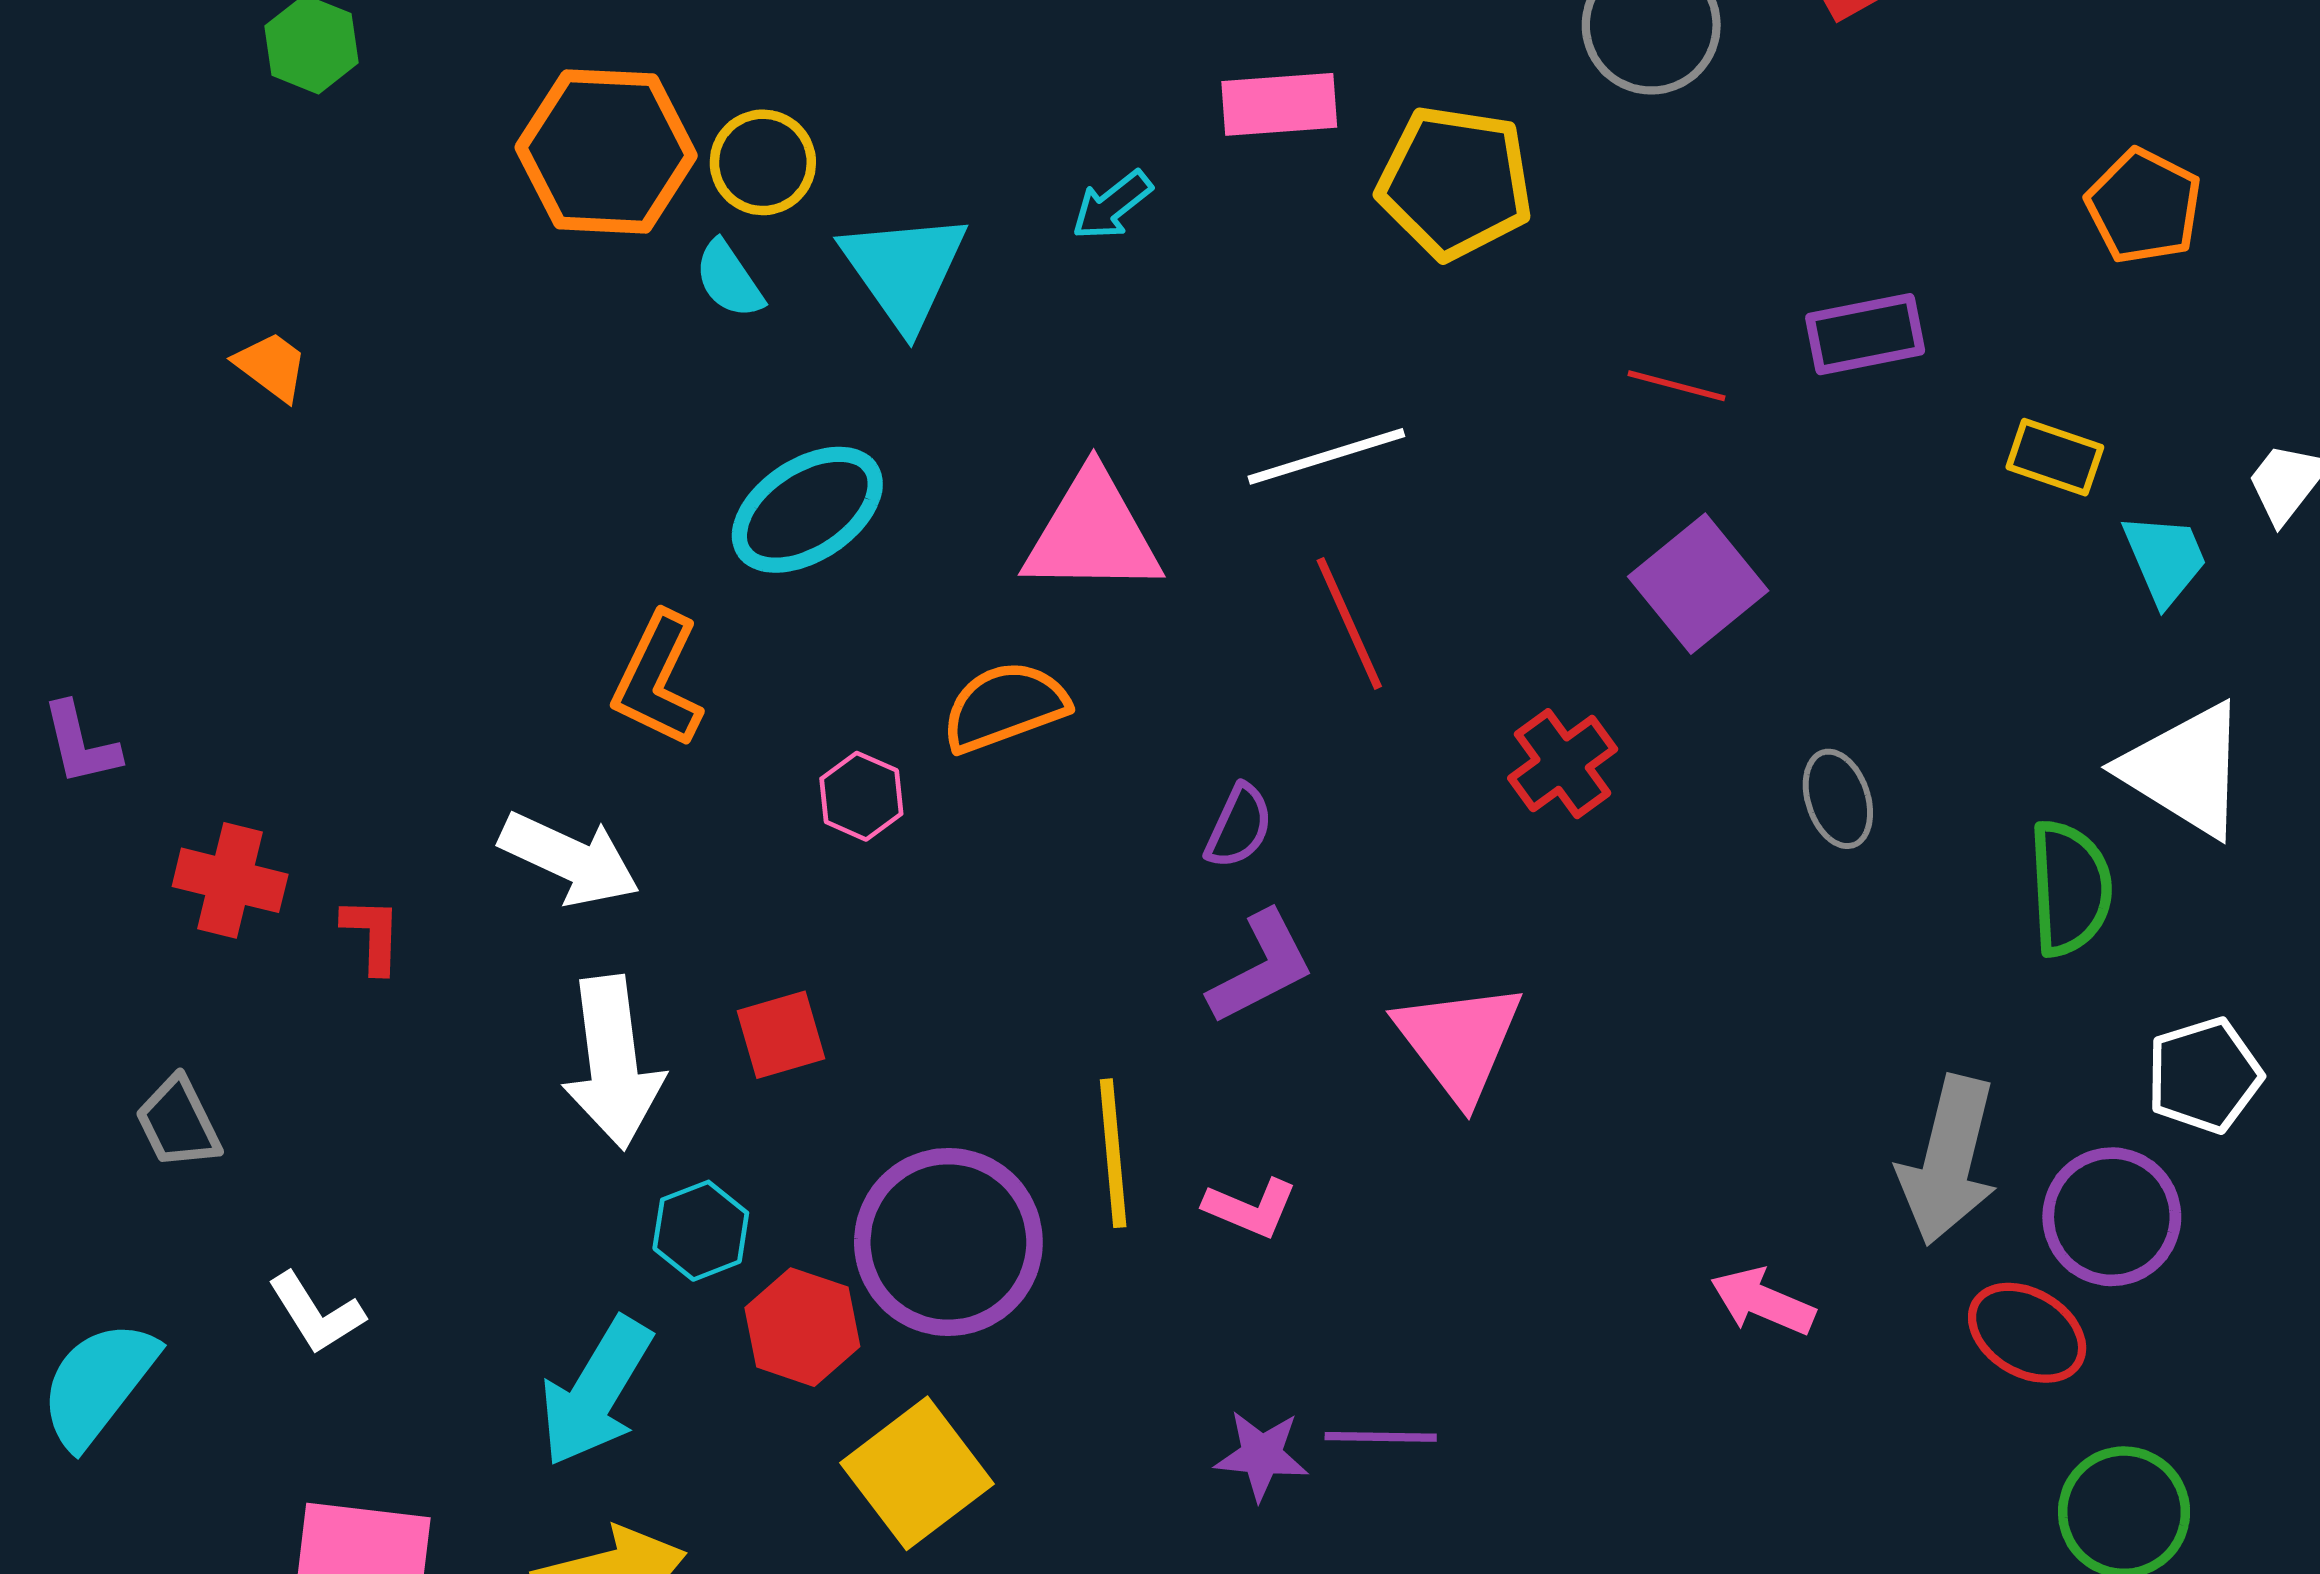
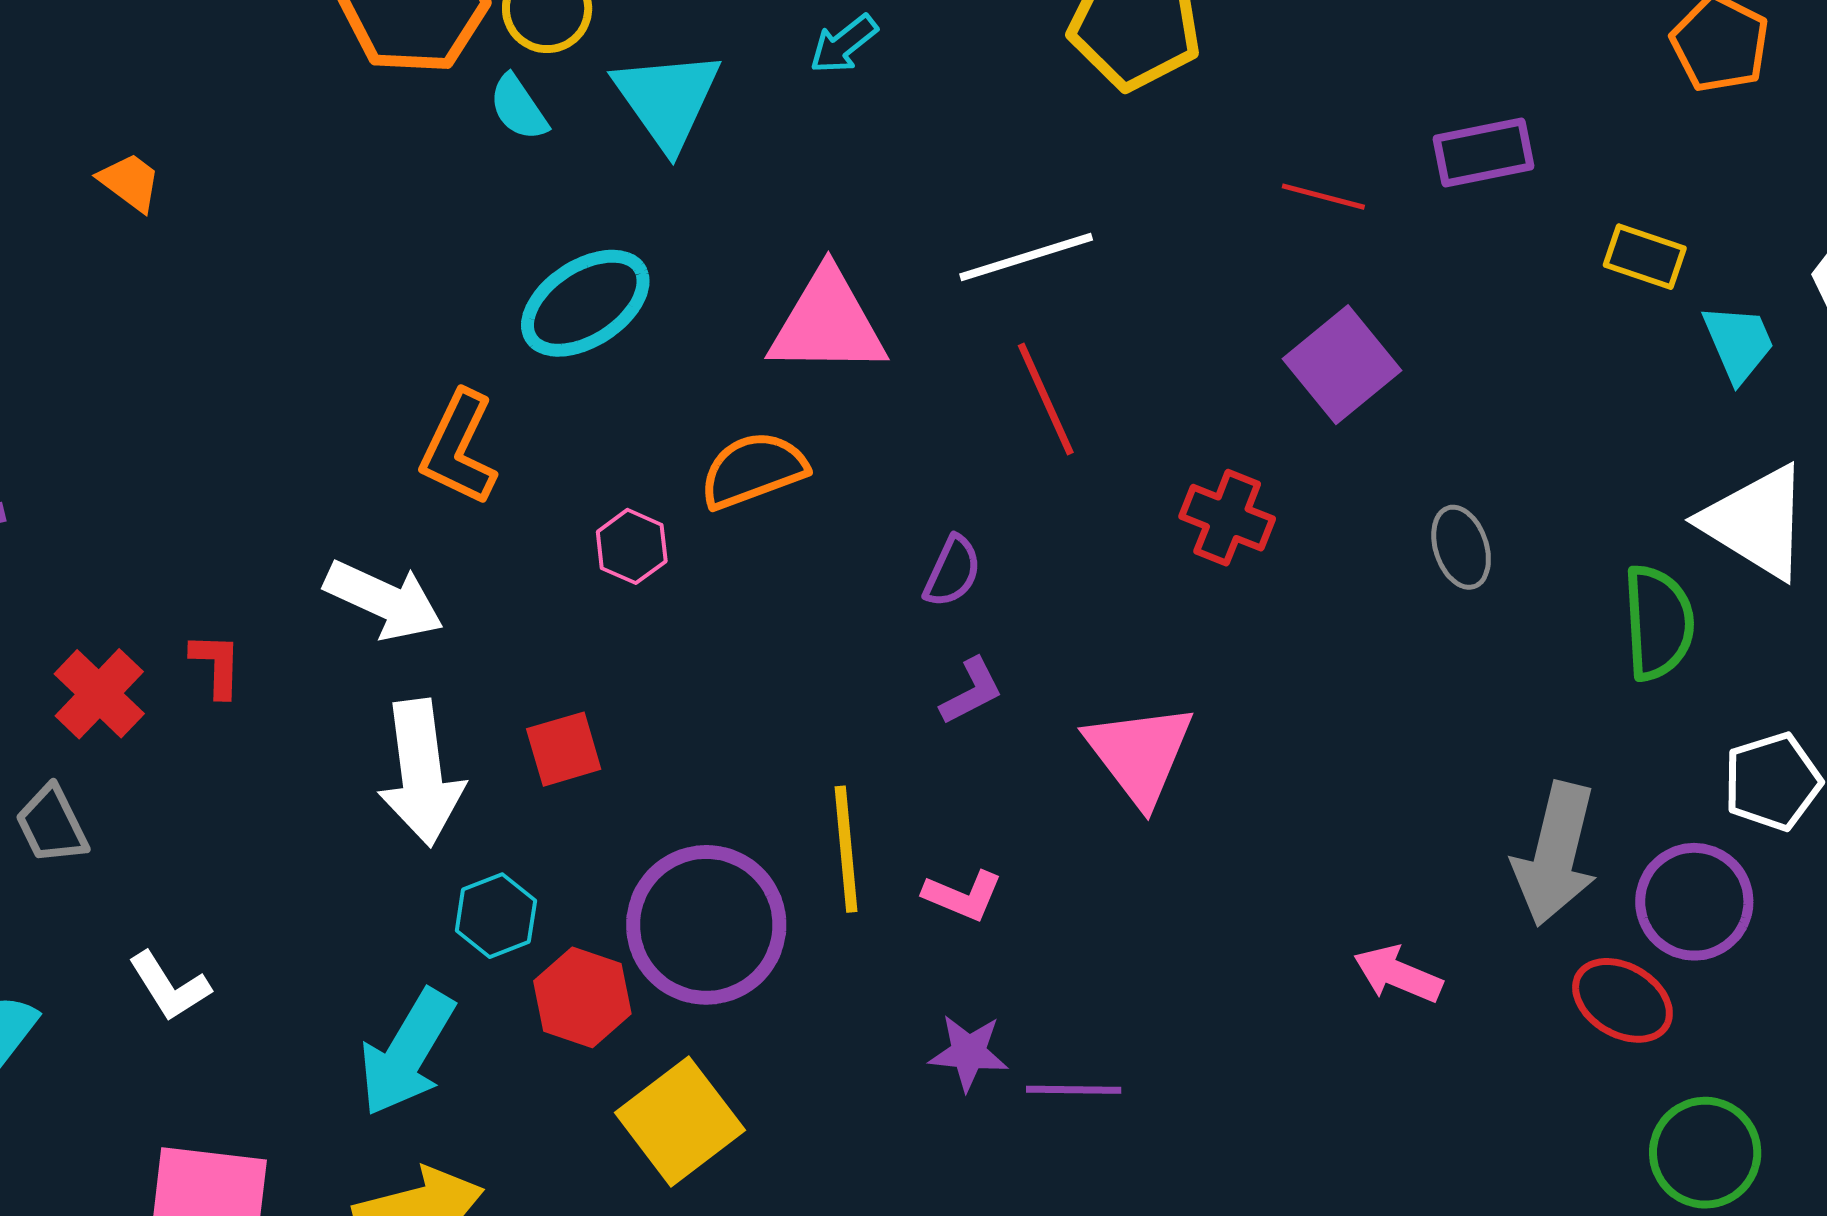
red cross: (1563, 764) -> (1227, 518), turned -32
red cross: (230, 880) -> (99, 694), moved, turned 30
purple L-shape: (1261, 968) -> (971, 691), size x0.7
purple star: (1262, 1455) -> (969, 1053), moved

